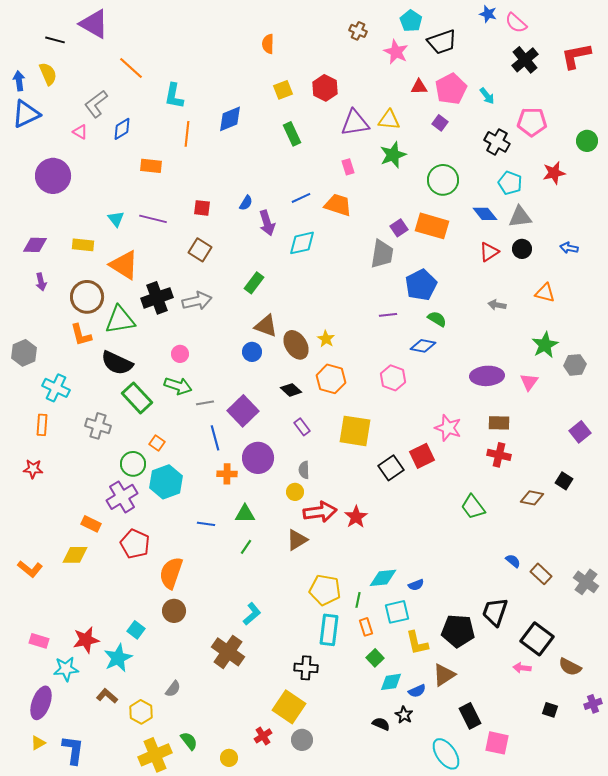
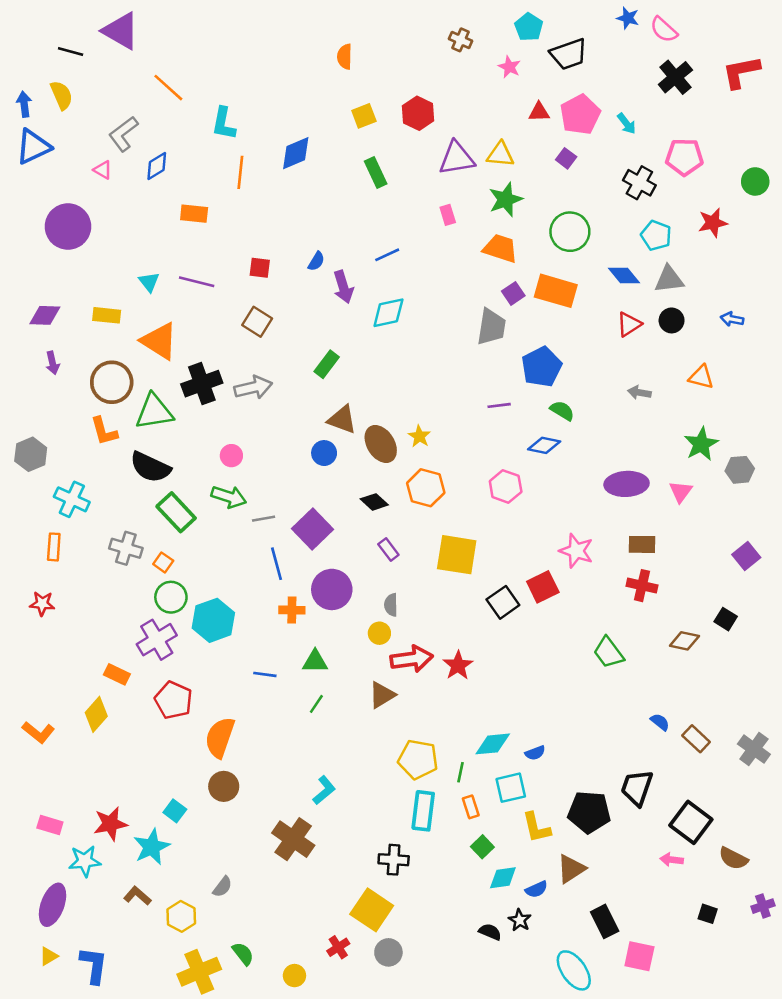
pink star: (396, 52) -> (509, 67), size x0.7
orange trapezoid: (338, 205) -> (500, 248), moved
orange square: (157, 443) -> (163, 562), moved
yellow diamond: (75, 555) -> (96, 714), turned -48

